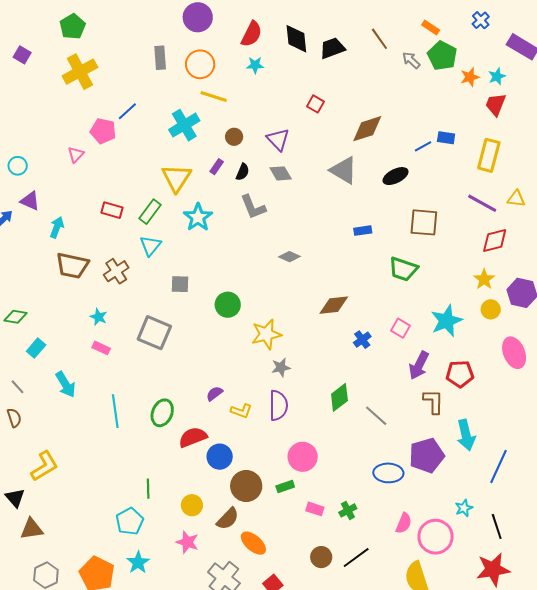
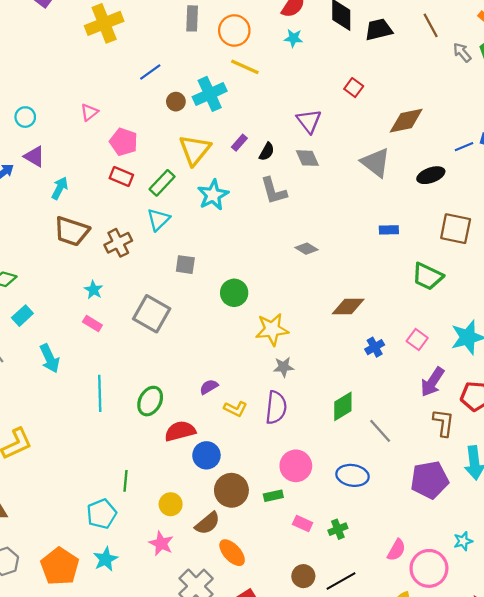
pink pentagon: (103, 131) -> (124, 142), moved
brown circle: (234, 137) -> (176, 102), moved
blue ellipse: (388, 473) -> (353, 475), moved

